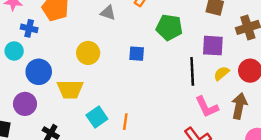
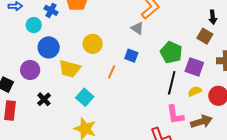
gray triangle: (108, 13) -> (137, 28), moved
green pentagon: (169, 27) -> (171, 52), moved
brown arrow: (239, 106) -> (201, 122), turned 45
cyan square: (97, 117) -> (85, 97), turned -30
orange line: (125, 122) -> (112, 72), moved

